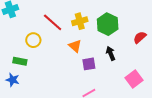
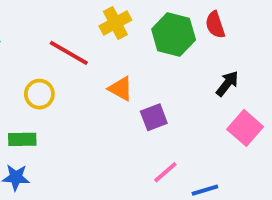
yellow cross: (80, 21) -> (115, 23), moved
red semicircle: (140, 37) -> (215, 25), moved, turned -56
black arrow: (111, 53) -> (227, 84), moved, turned 72

